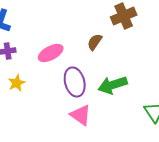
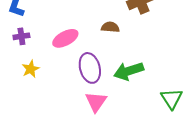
brown semicircle: (95, 42) -> (110, 27), turned 60
pink triangle: (81, 115) -> (96, 102), turned 30

